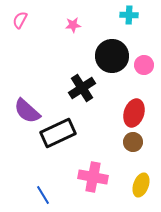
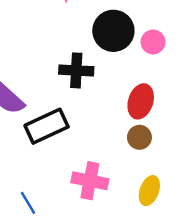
black cross: (82, 88) -> (76, 70), turned 36

